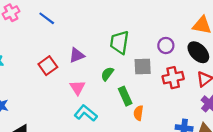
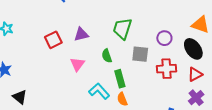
green semicircle: (107, 74) -> (107, 56), turned -64
cyan L-shape: (86, 113) -> (99, 91), moved
orange semicircle: (138, 113) -> (122, 99), moved, turned -40

